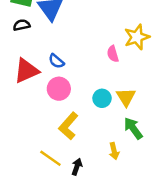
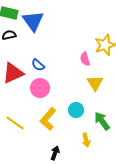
yellow triangle: (126, 97) -> (95, 83), moved
cyan circle: (102, 98) -> (76, 110), moved
yellow line: (50, 158) -> (15, 123), moved

